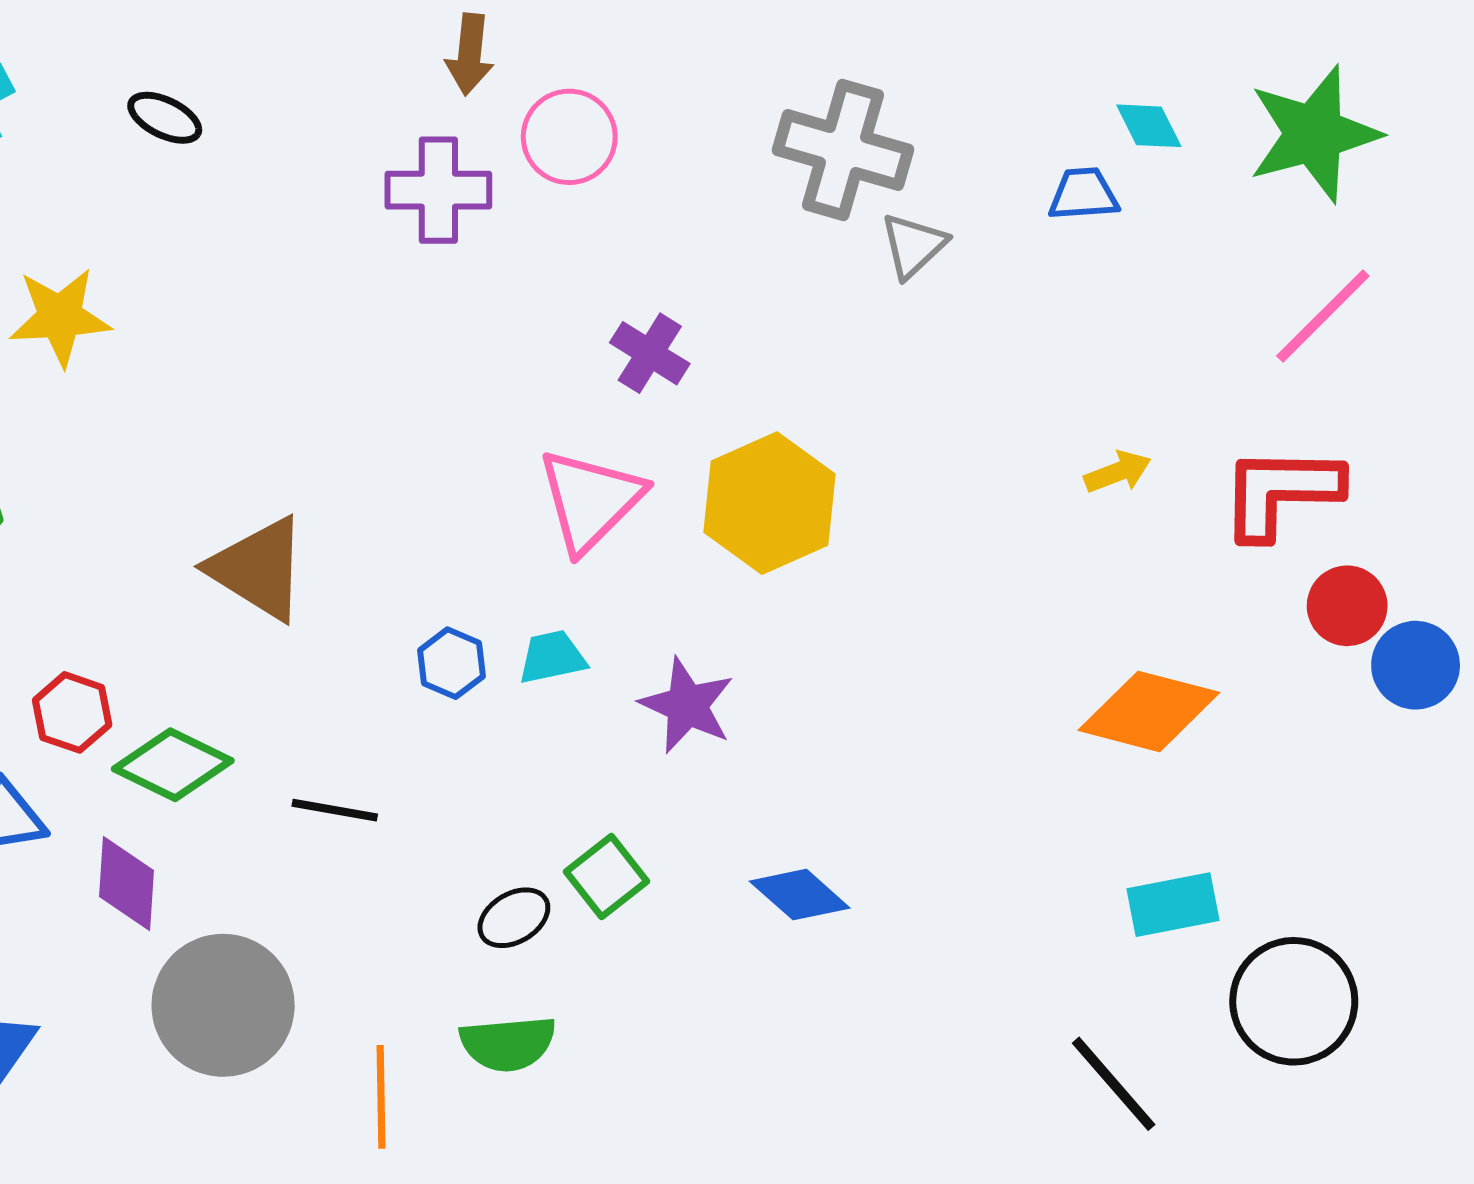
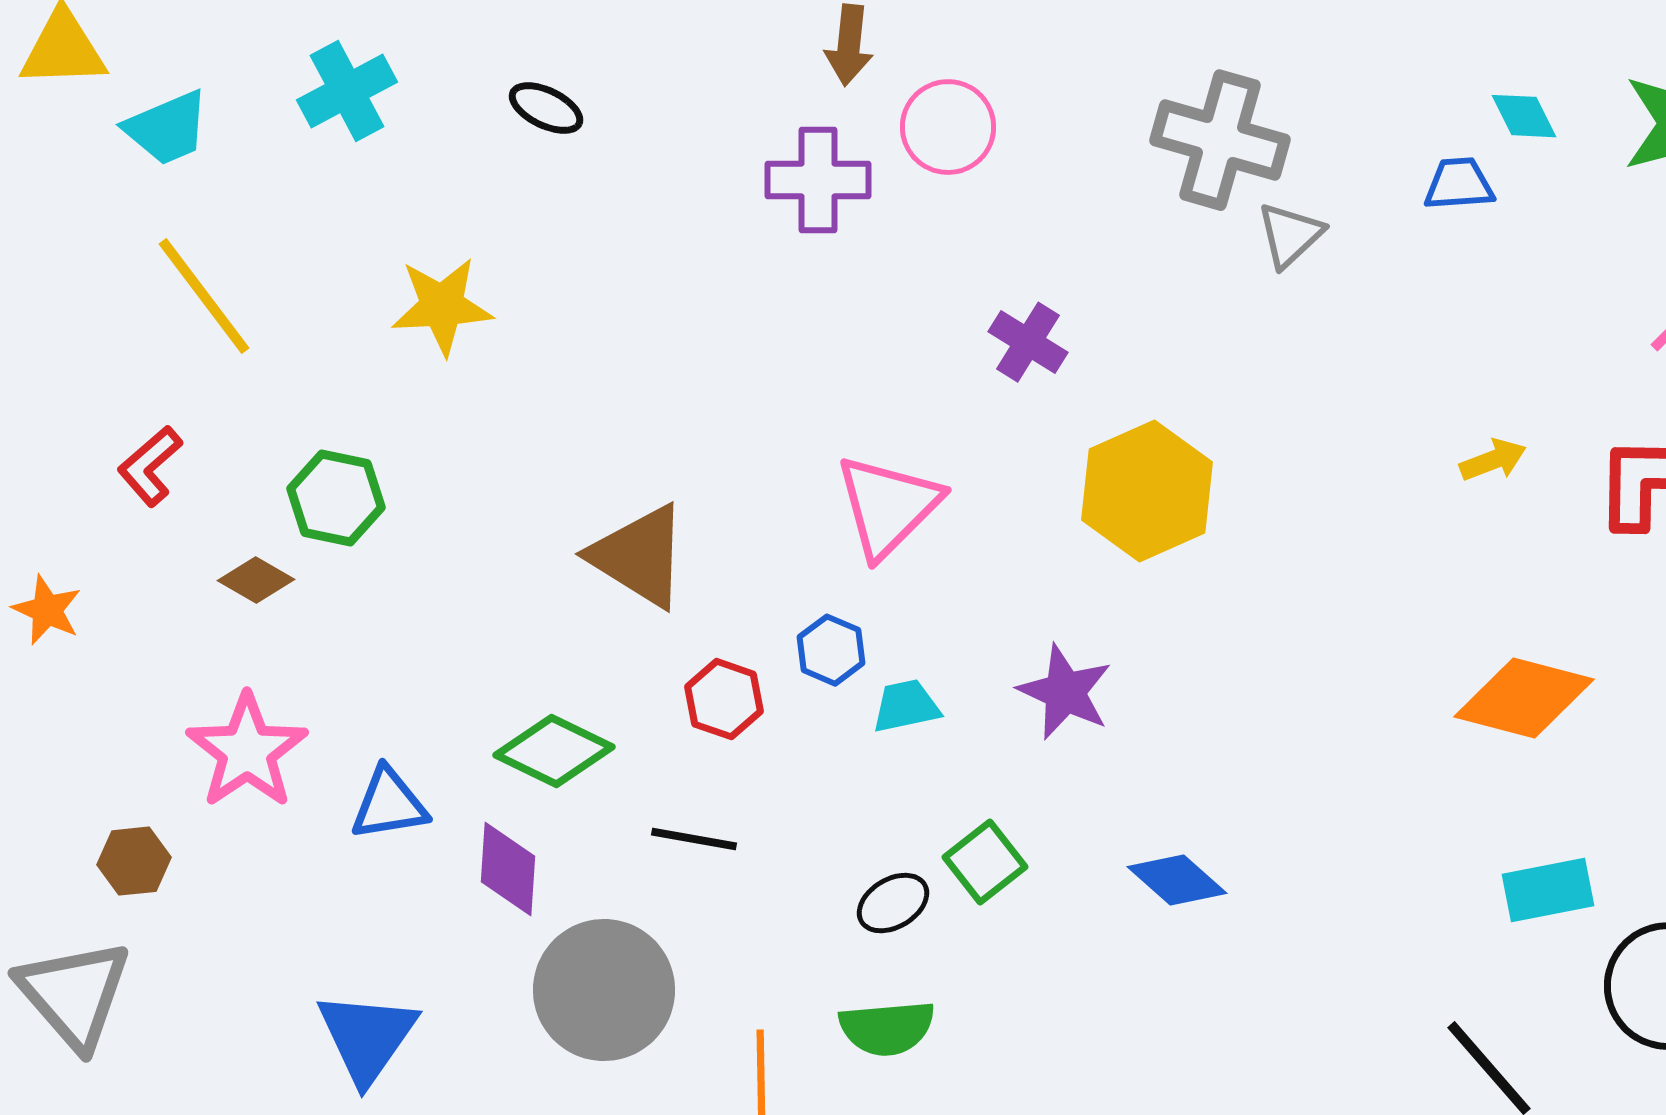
pink triangle: (590, 500) -> (888, 506), moved
cyan trapezoid: (552, 657) -> (906, 706), moved
red hexagon: (72, 712) -> (724, 699), moved
black line: (335, 810) -> (694, 839), moved

